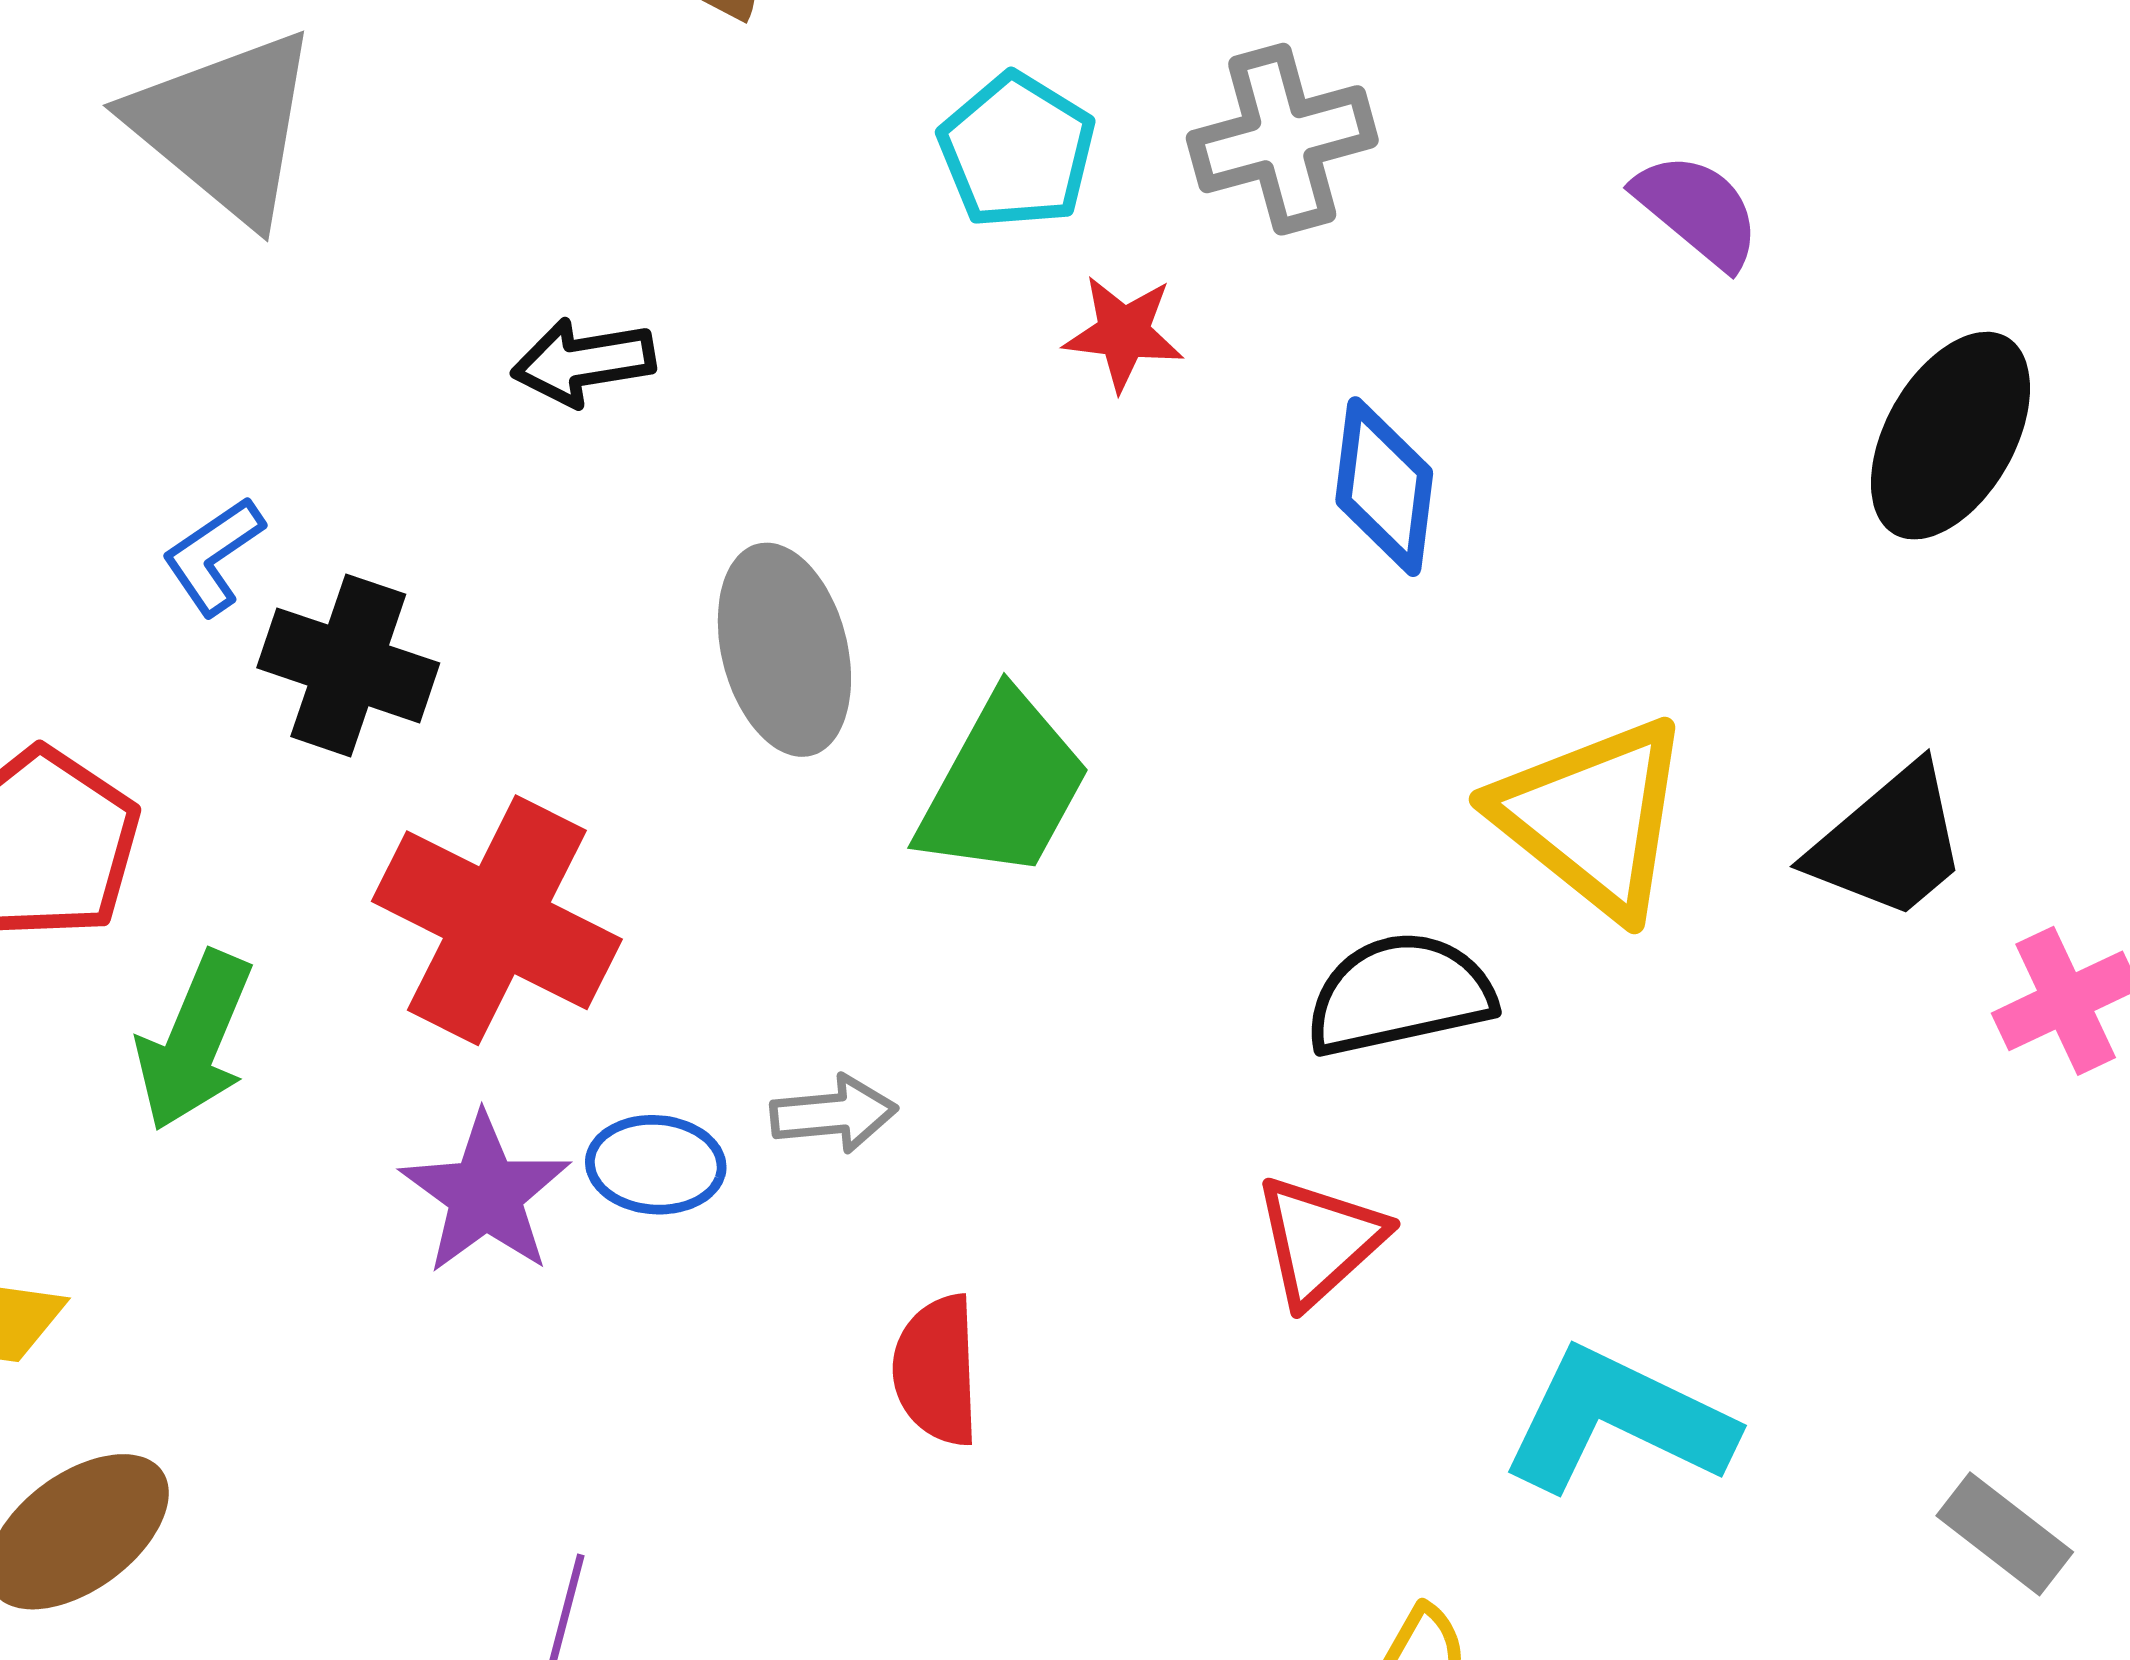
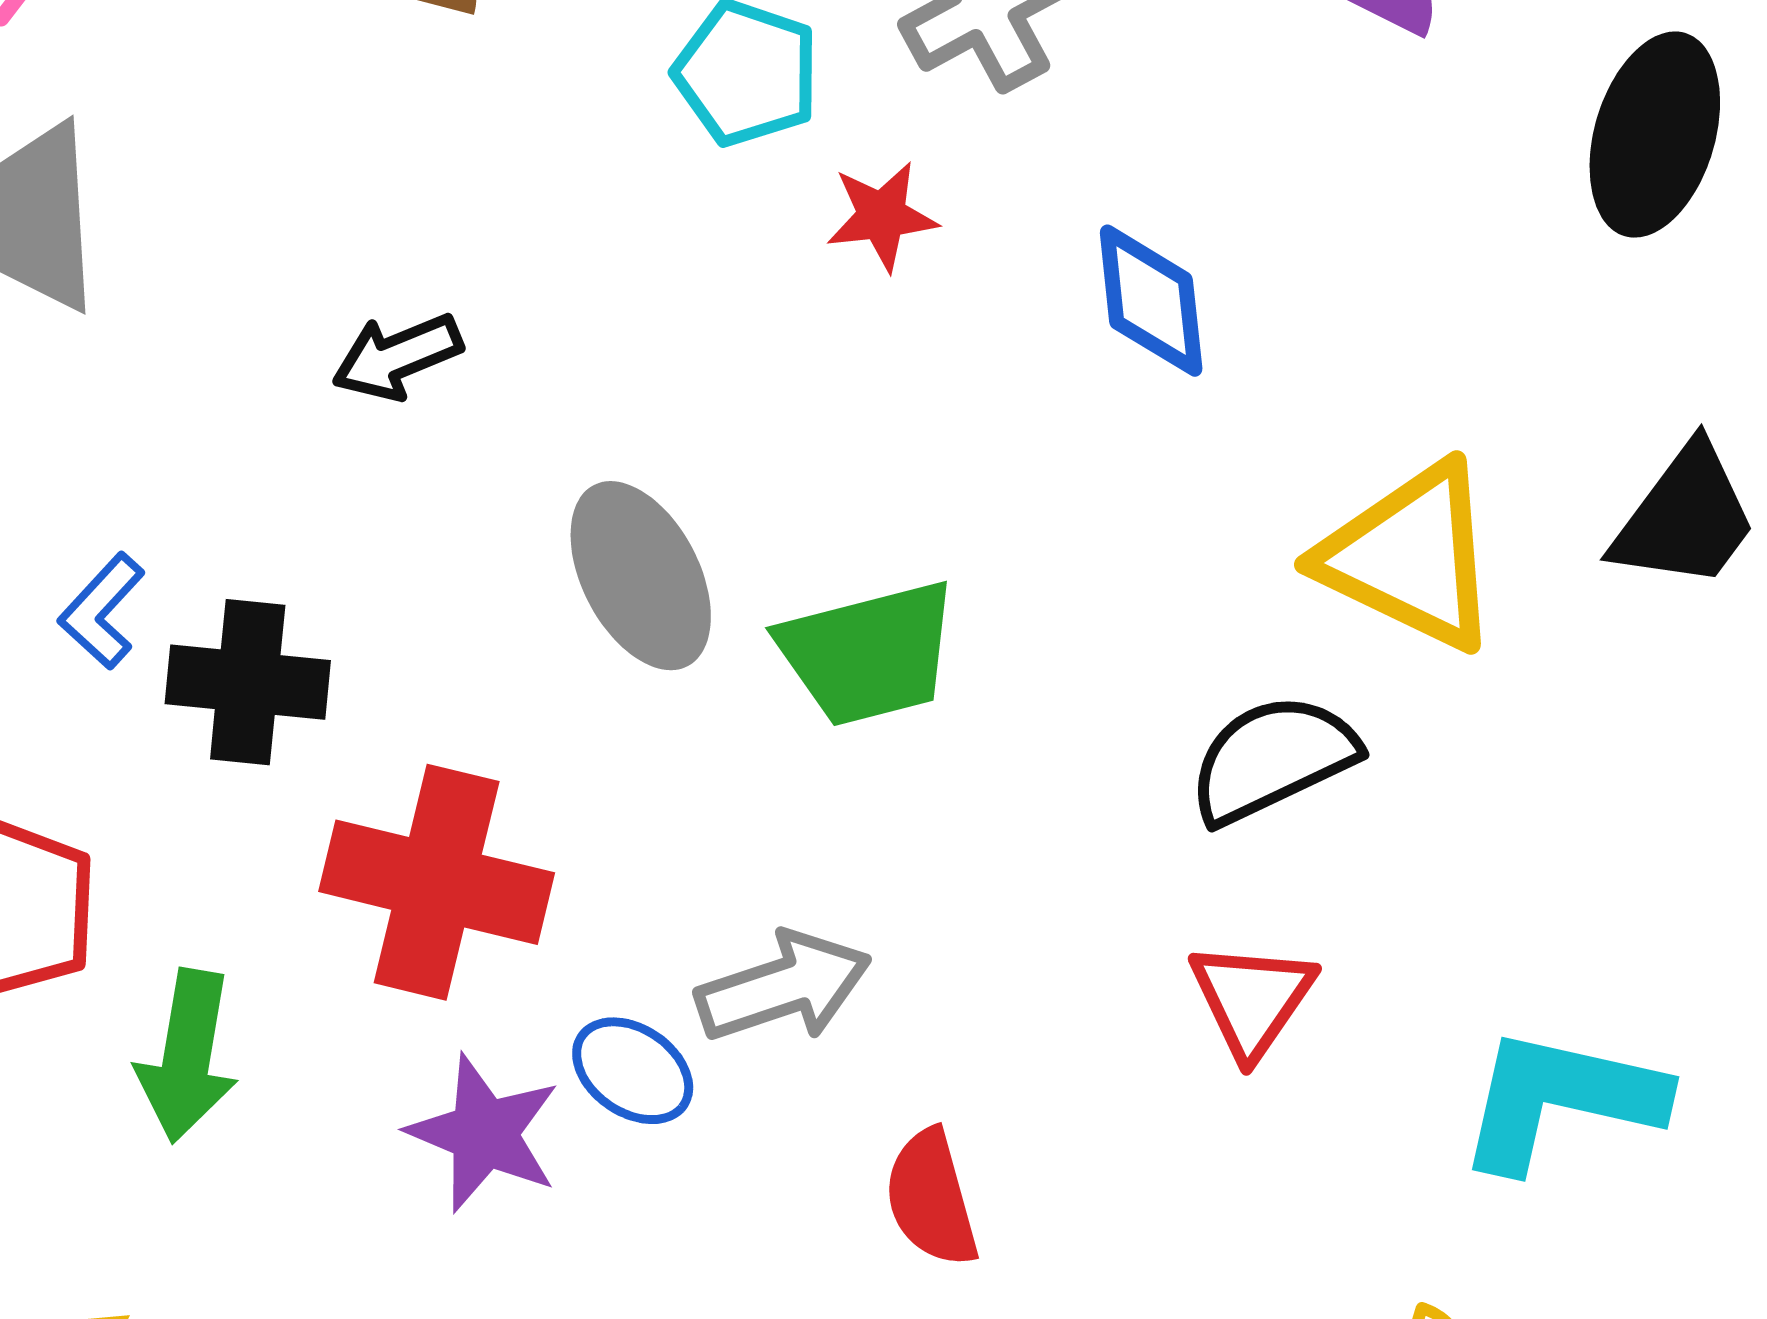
green trapezoid: (1003, 786) -> (868, 653), turned 60
gray arrow: (834, 1114) -> (784, 987), size x1.5
blue ellipse: (656, 1165) -> (633, 1071), turned 44

